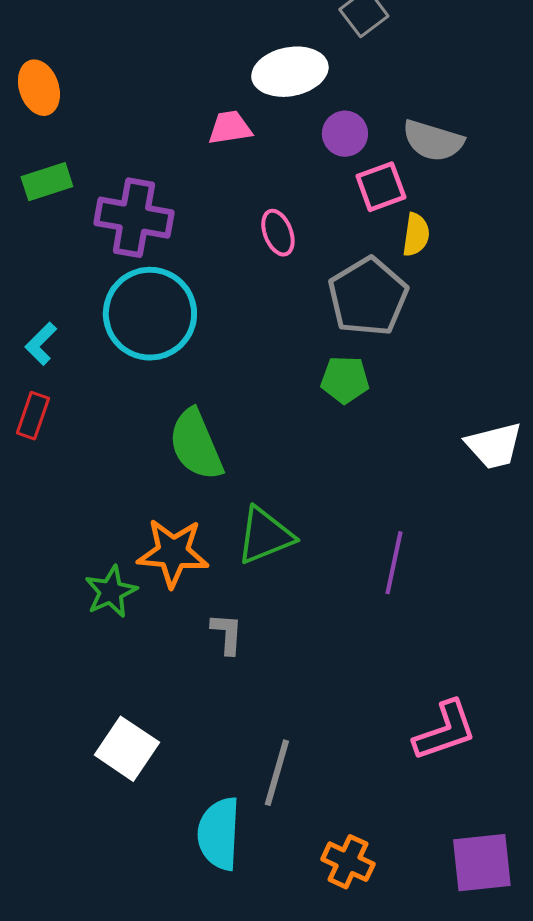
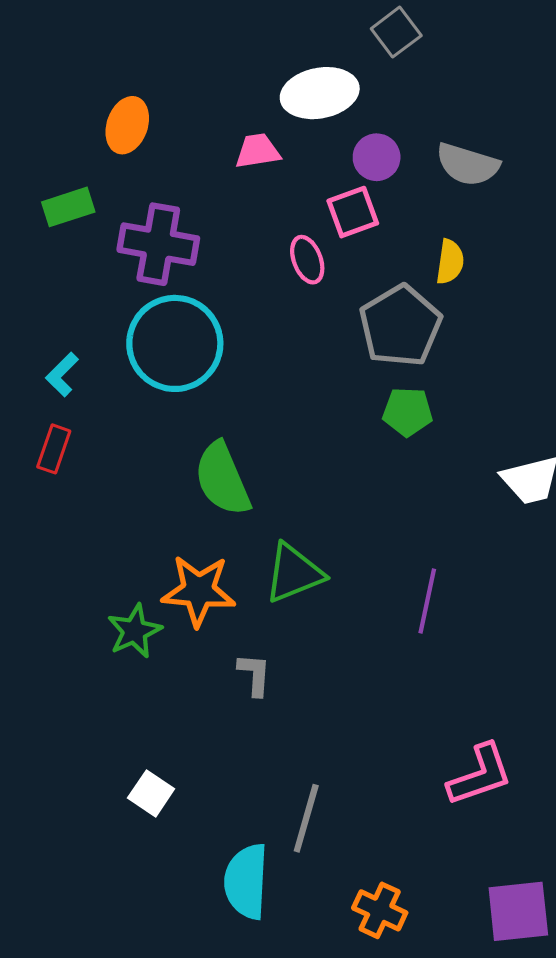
orange ellipse: (39, 88) -> (127, 125), moved, turned 38
pink square: (381, 187) -> (353, 212), moved
green pentagon: (345, 380) -> (408, 412), moved
white square: (127, 749) -> (151, 793), size x0.7

